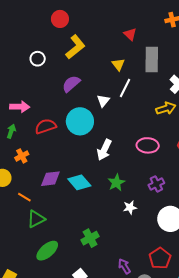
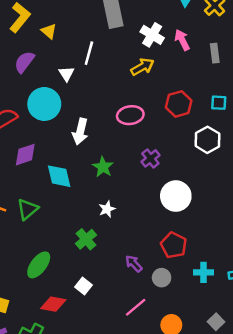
yellow triangle: (118, 65) -> (49, 31), moved
purple diamond: (50, 179) -> (25, 155), moved
cyan diamond: (79, 182) -> (59, 176), turned 40
white star: (130, 207) -> (107, 209), moved
green triangle: (36, 219) -> (28, 209), moved

